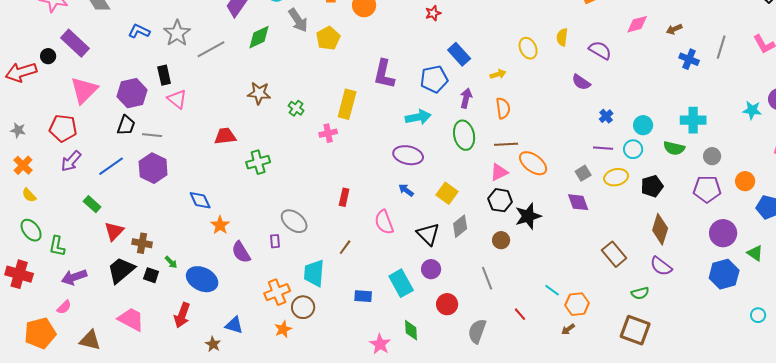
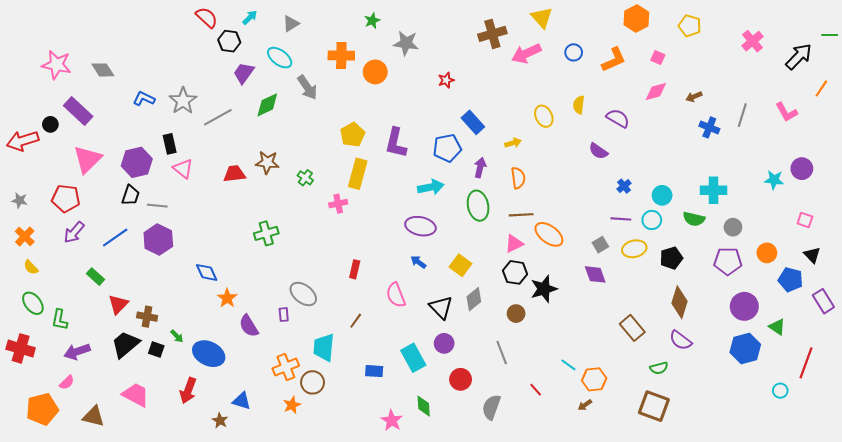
yellow pentagon: (328, 38) -> (353, 135), moved
red trapezoid: (225, 136) -> (234, 174), moved

